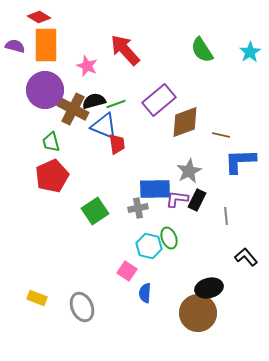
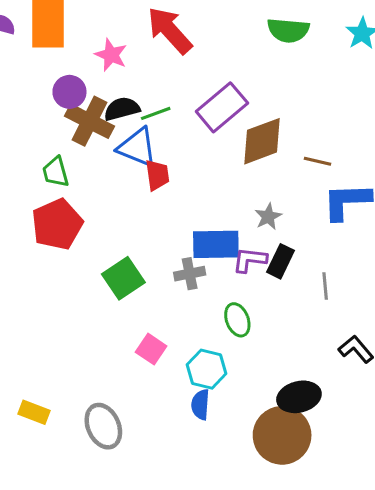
green semicircle: (202, 50) -> (288, 30), turned -52
purple circle: (45, 90) -> (69, 92), moved, size x0.6
gray star: (189, 171) -> (268, 217), size x0.7
cyan hexagon: (149, 246) -> (207, 369), moved
pink square: (127, 271) -> (151, 349), moved

